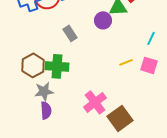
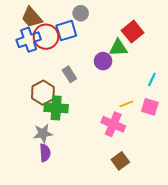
brown hexagon: (33, 65) -> (43, 93), moved
pink cross: (95, 102) -> (113, 124), moved, turned -30
brown square: (120, 118) -> (120, 161), size x0.7

